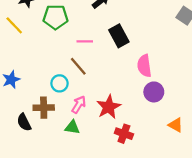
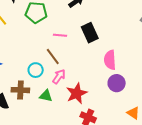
pink arrow: (79, 105) -> (59, 77), moved
green triangle: (72, 127) -> (46, 96), moved

